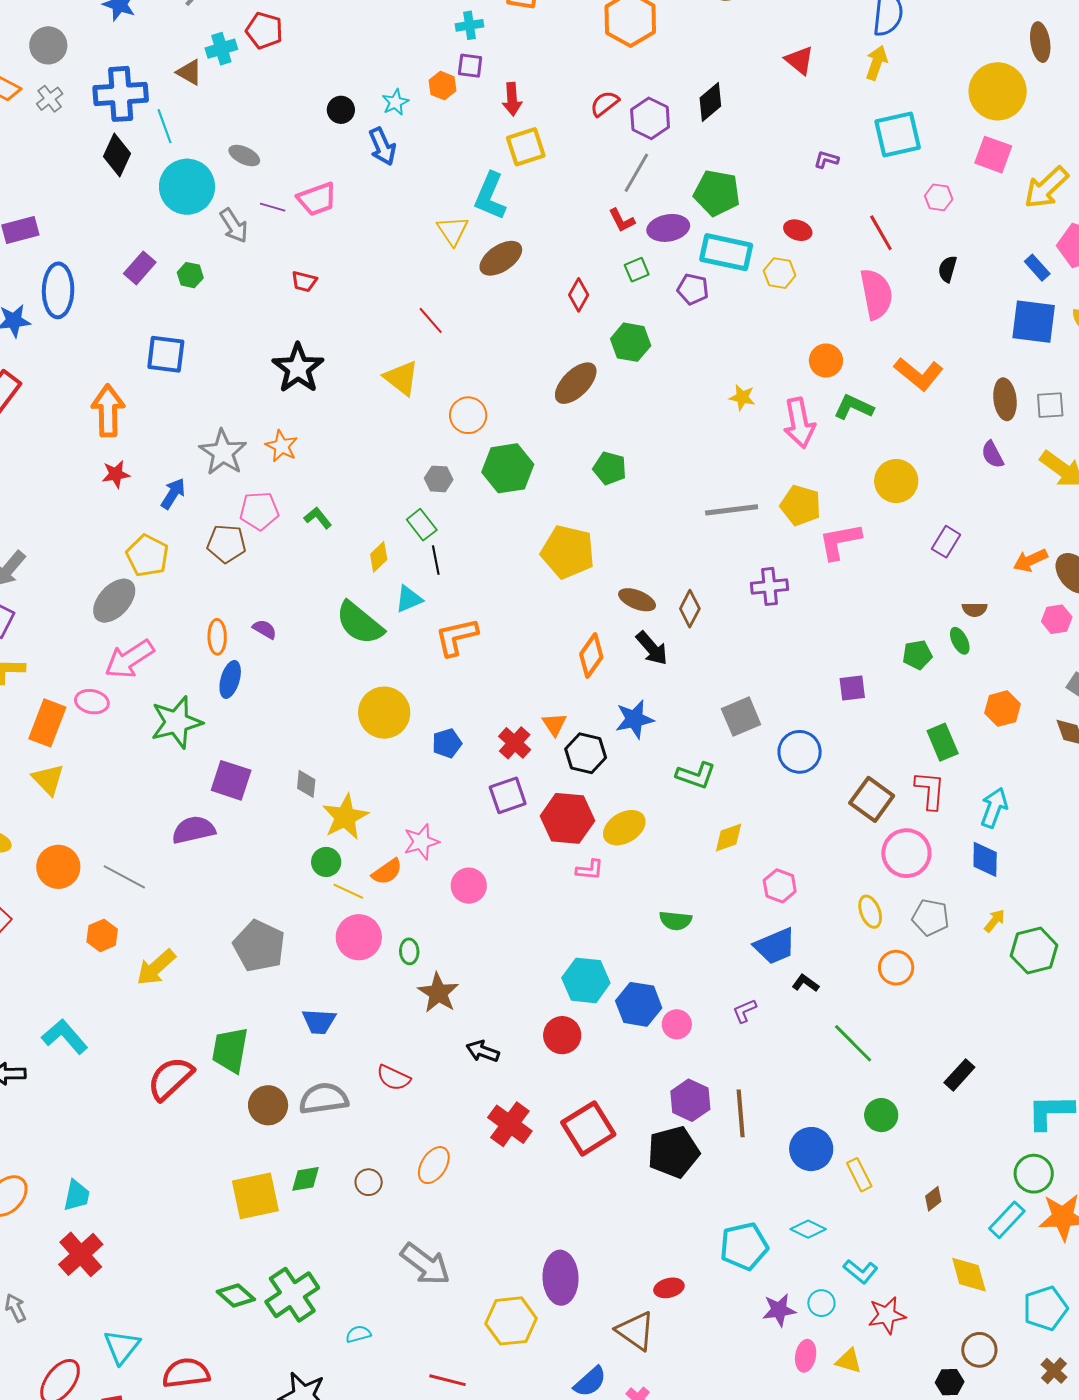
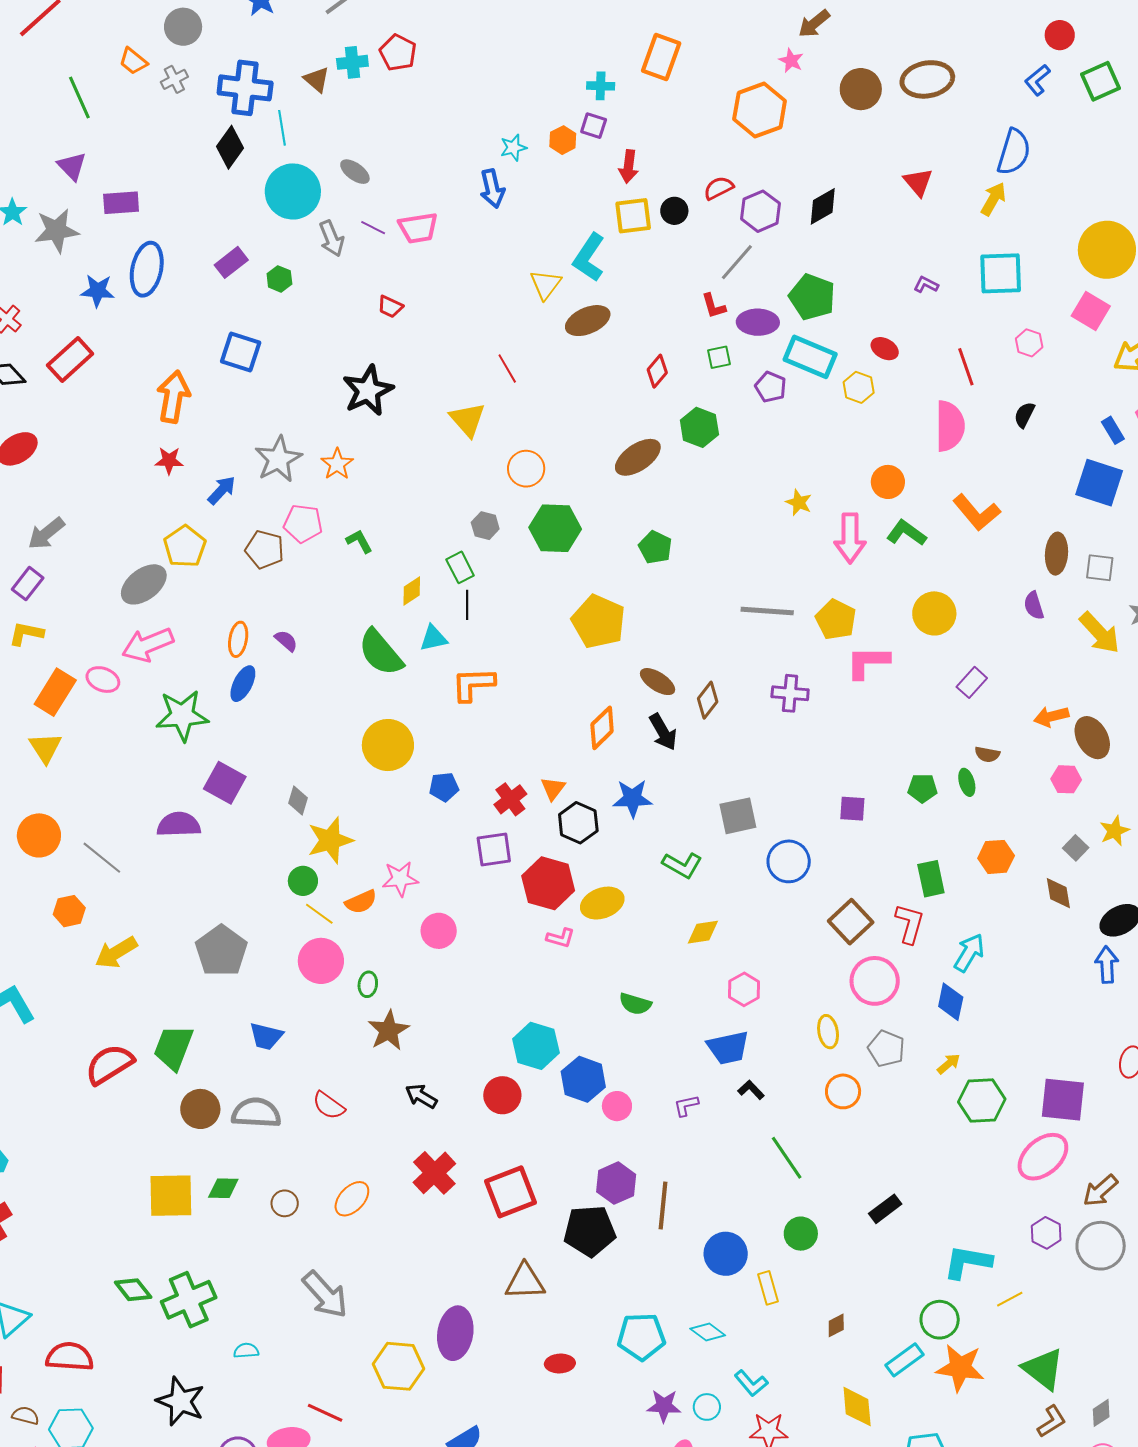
black circle: (341, 110) -> (674, 211), moved
brown triangle: (636, 1331) -> (525, 1282), moved, turned -48

